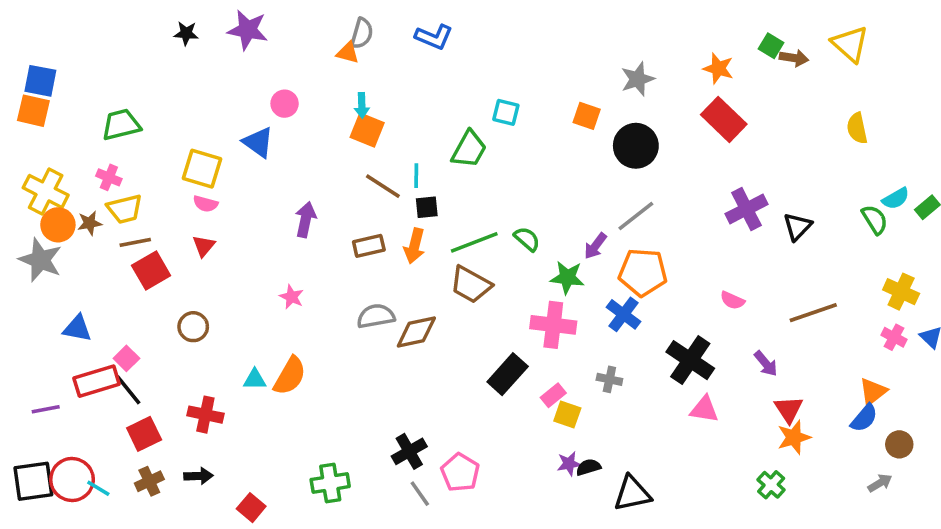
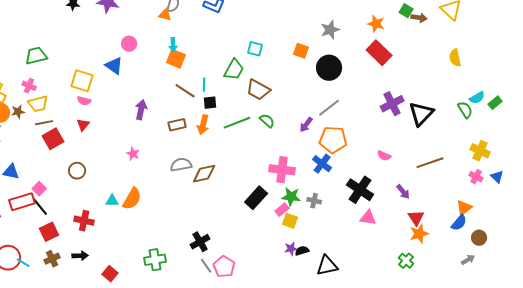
black triangle: (797, 227) -> (421, 114), size x1.5
green star: (567, 278) -> (291, 197), moved
brown trapezoid: (471, 285) -> (258, 90), moved
pink pentagon: (460, 472) -> (224, 267), moved

